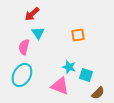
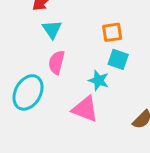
pink semicircle: (24, 47) -> (57, 62), moved
cyan square: (86, 75) -> (118, 59), moved

